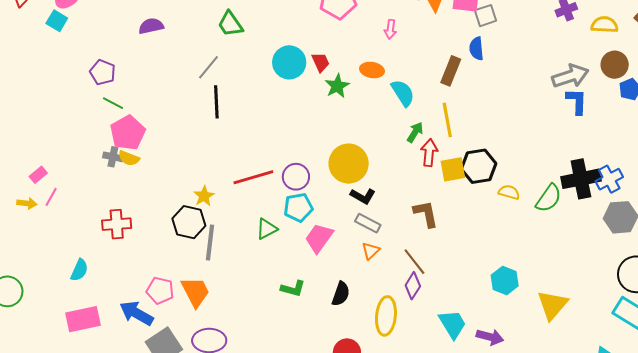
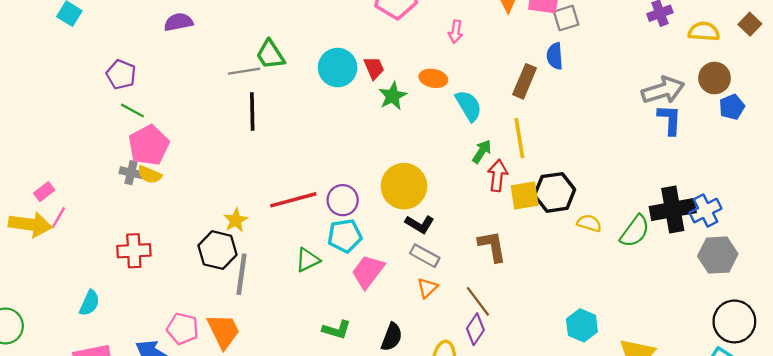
green trapezoid: (230, 24) -> (270, 55), moved
gray line: (209, 67) -> (244, 71), turned 40
yellow arrow: (27, 203) -> (30, 224), size x1.8

